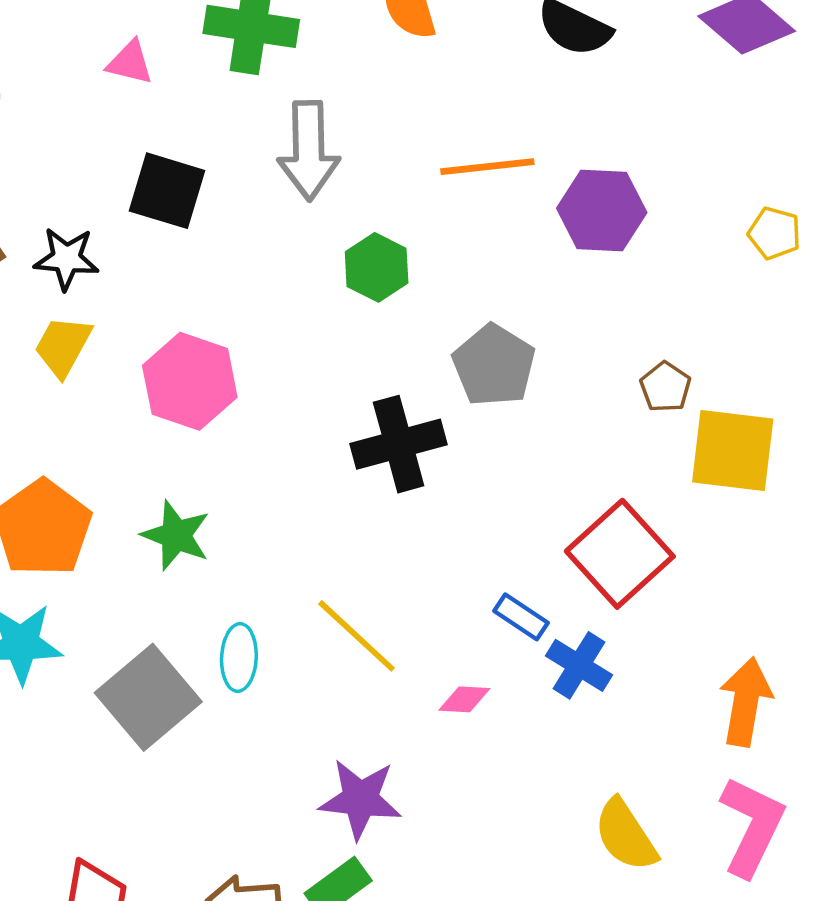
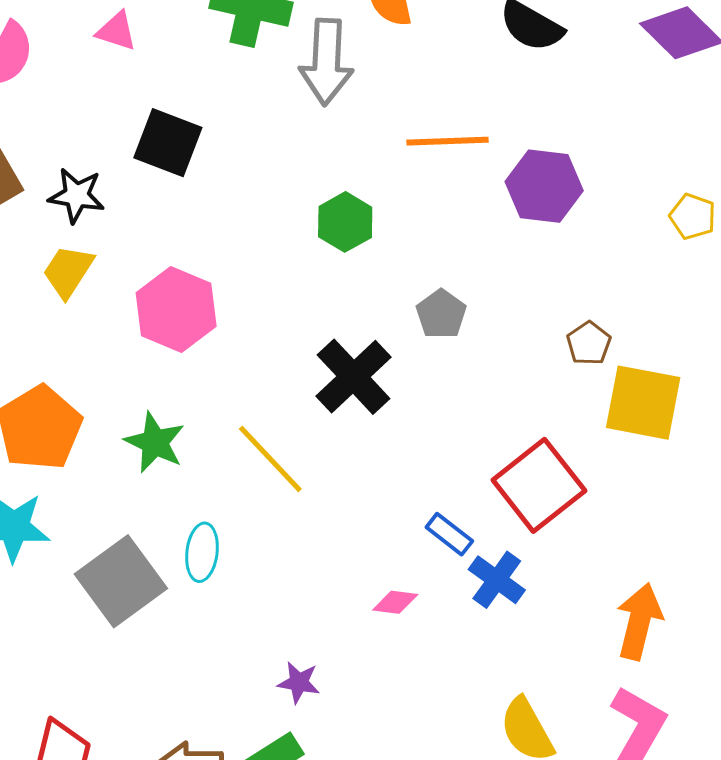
pink triangle: (130, 63) -> (117, 31), moved
gray arrow: (309, 151) -> (326, 62), moved
gray pentagon: (494, 365) -> (441, 314), size x0.7
black cross: (399, 444) -> (354, 377), turned -32
yellow line: (357, 636) -> (270, 459), moved
purple star: (360, 799) -> (299, 683), size x0.6

